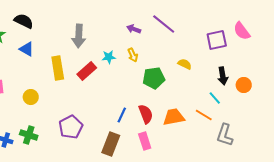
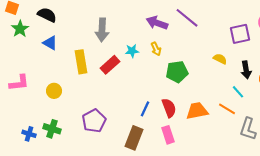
purple arrow: (134, 29) -> (157, 23), size x1.5
yellow semicircle: (185, 64) -> (220, 59), moved

